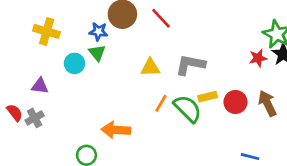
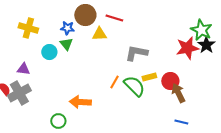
red line: (161, 18) -> (114, 18), turned -30
red star: (258, 58) -> (187, 48), size x1.6
yellow triangle: (150, 67) -> (99, 34), moved
brown arrow: (267, 103) -> (178, 93), moved
gray cross: (35, 118) -> (19, 93), size x1.6

